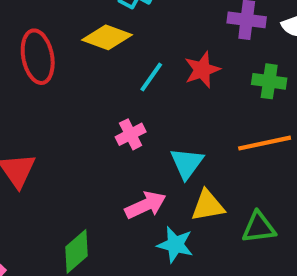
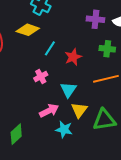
red star: (202, 70) -> (73, 57), moved
yellow triangle: (208, 206) -> (79, 110), turned -42
green triangle: (259, 227) -> (104, 120), size x1.4

